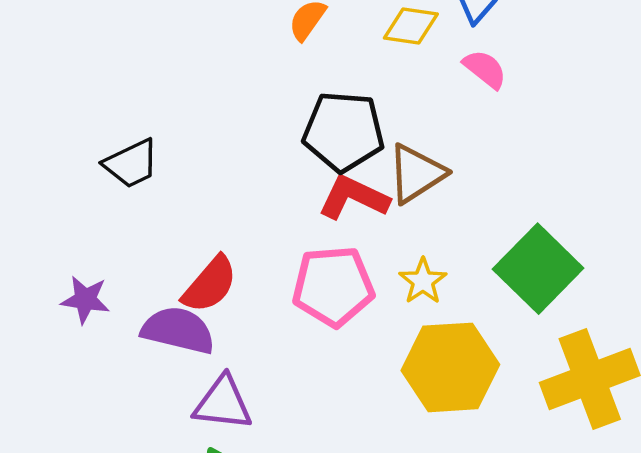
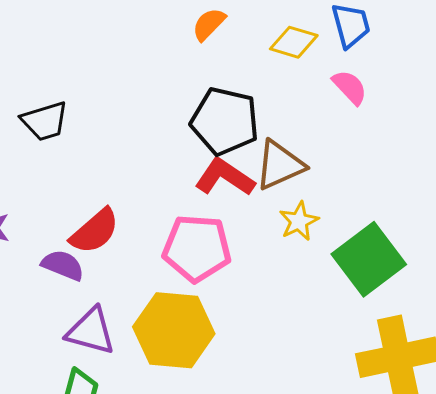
yellow star: (423, 281) -> (299, 221), moved
purple semicircle: (178, 330) -> (63, 265), size x0.7
yellow hexagon: (450, 367) -> (174, 330), moved

